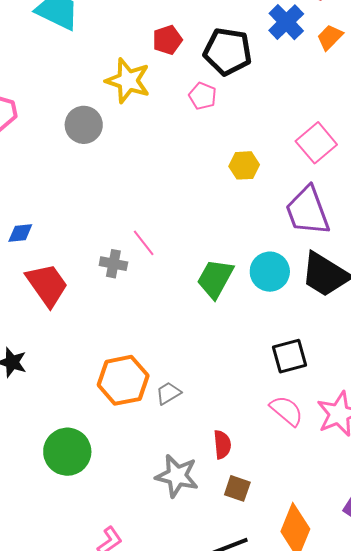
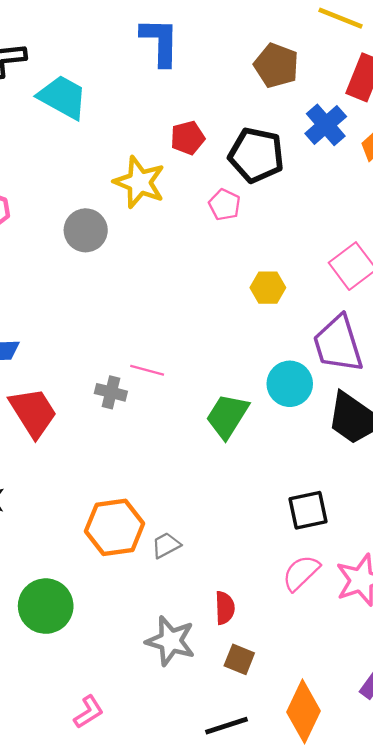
pink line: (144, 243) -> (147, 370), turned -40
cyan circle: (270, 272) -> (290, 384), moved
pink semicircle: (286, 411) -> (301, 573), turned -87

